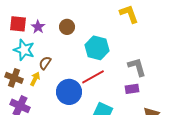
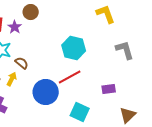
brown circle: (67, 27) -> (31, 12), moved
brown semicircle: (45, 63) -> (22, 63), turned 96
gray L-shape: (137, 67) -> (125, 50), moved

